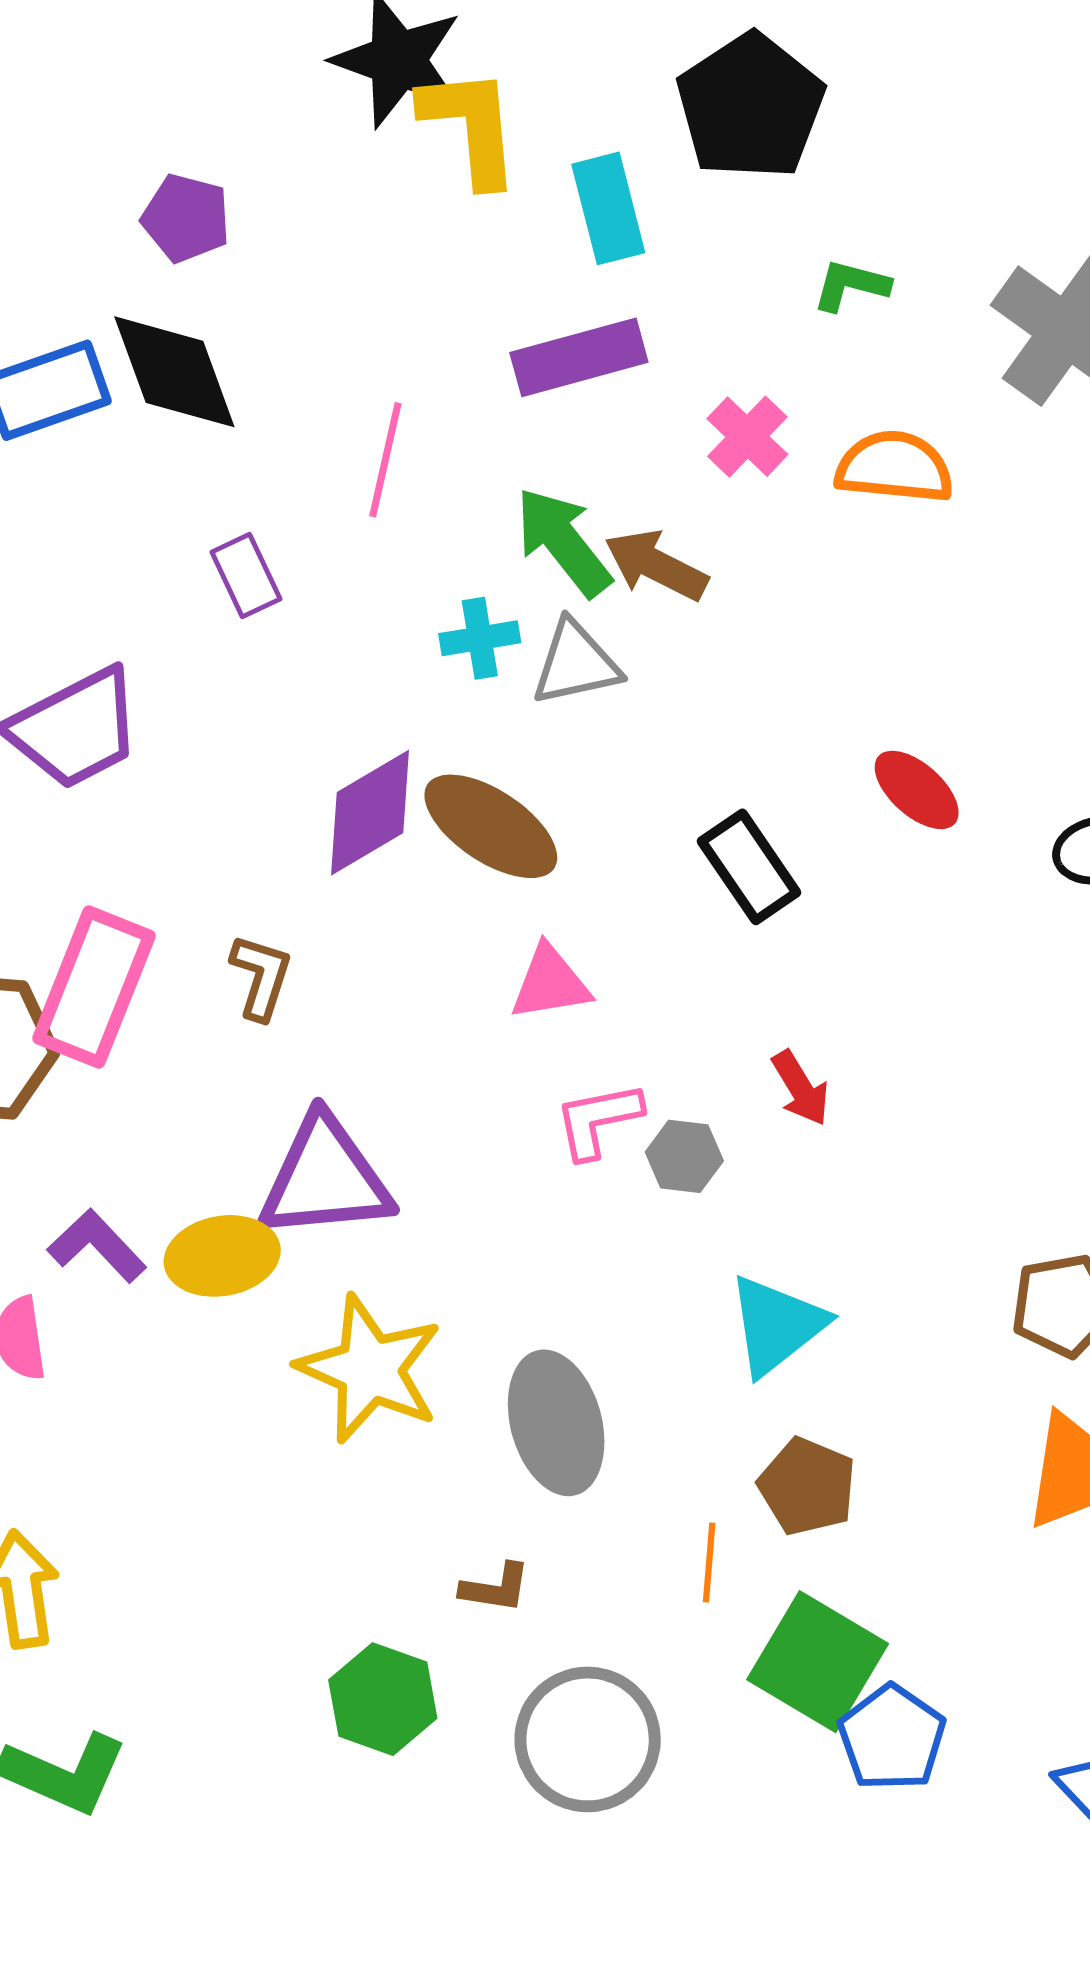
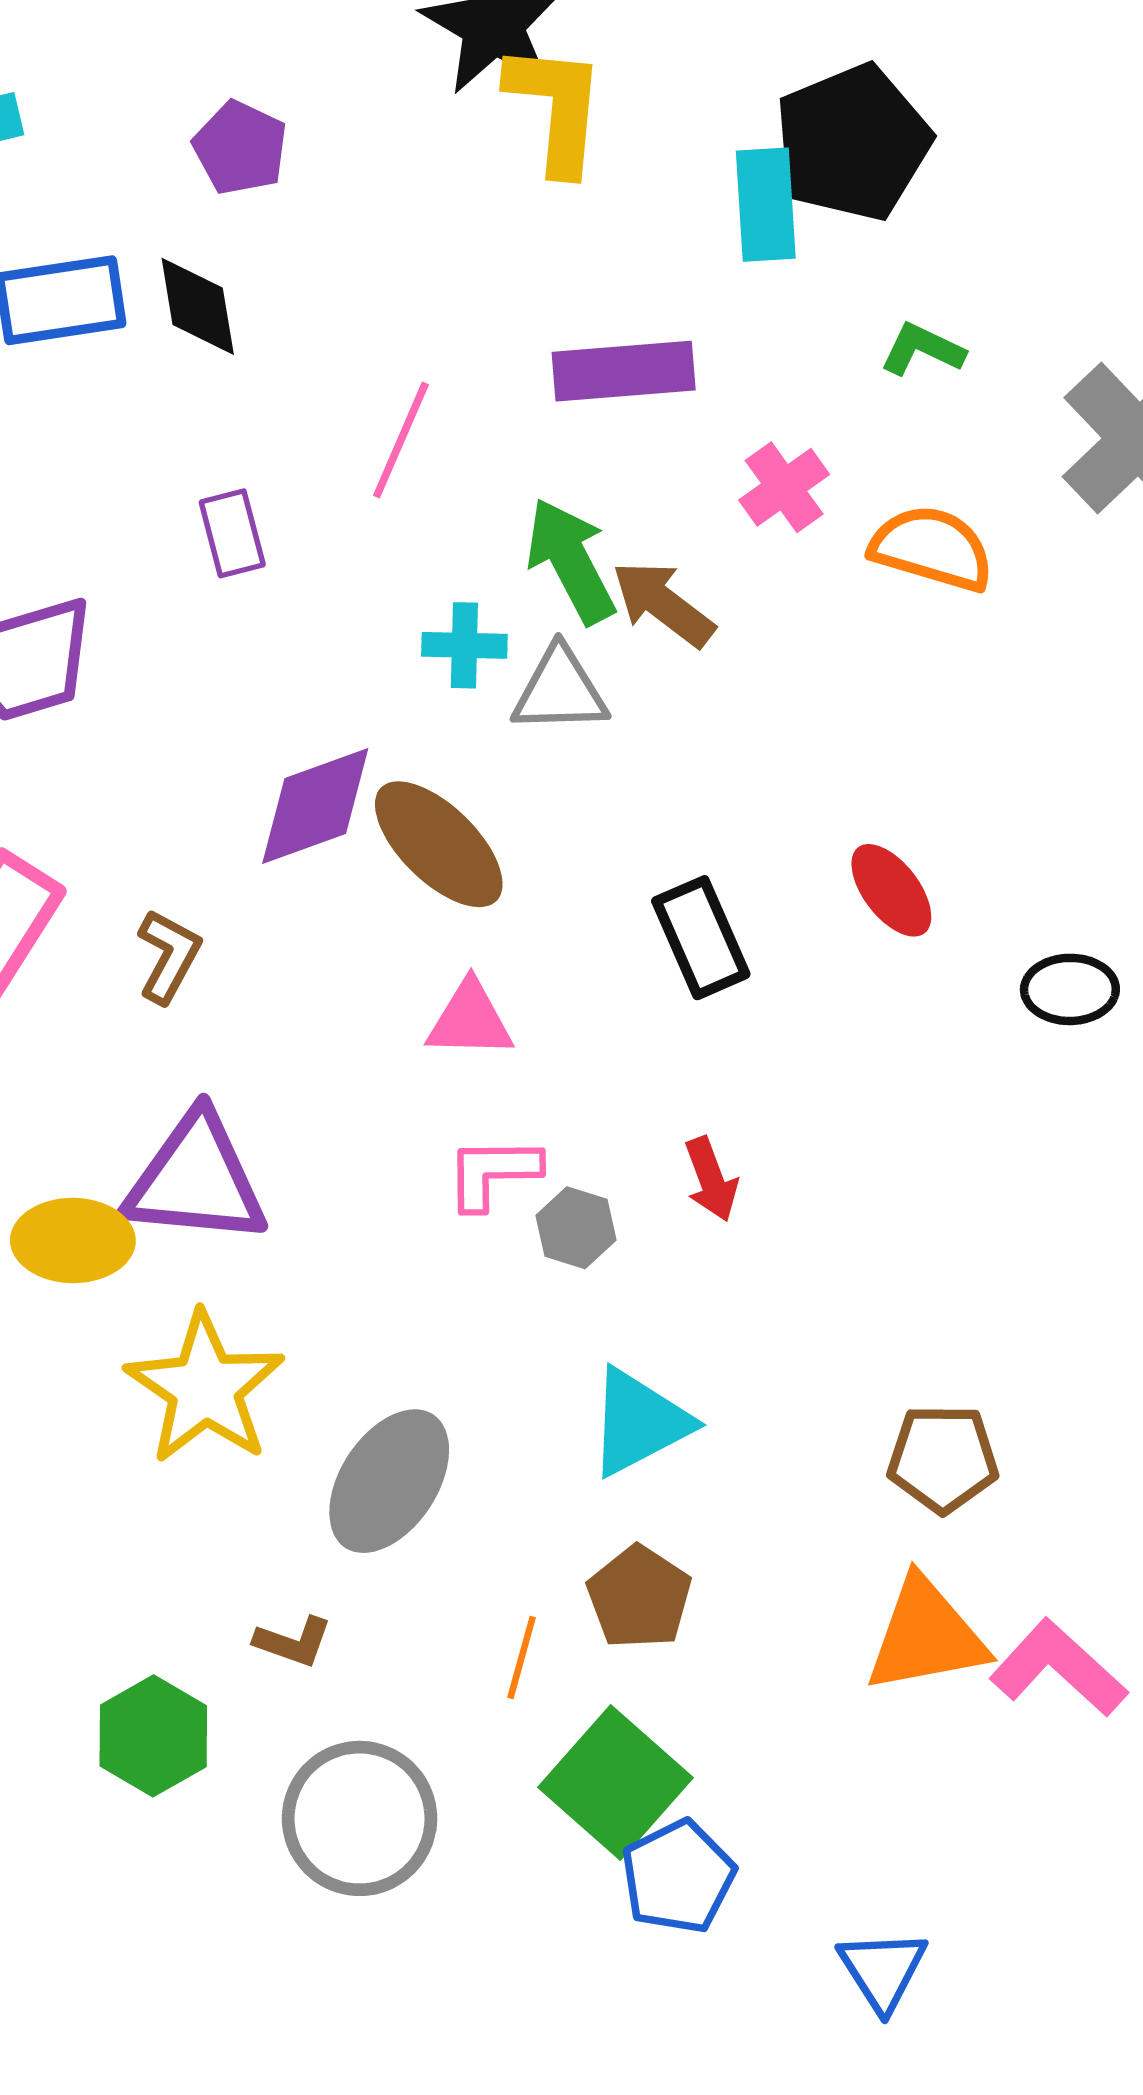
cyan rectangle: (608, 208) -> (766, 205), moved
black diamond: (174, 372) -> (198, 306), size x0.7
gray ellipse: (556, 1423) -> (389, 1481), turned 38

